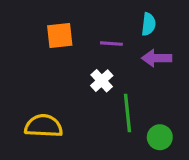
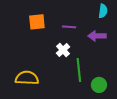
cyan semicircle: (149, 24) -> (103, 11), moved

